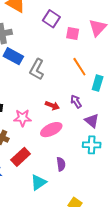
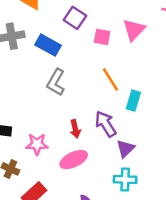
blue rectangle: (13, 56) -> (48, 45), moved
purple arrow: (76, 102) -> (106, 124), size x1.5
red arrow: (52, 106) -> (75, 129), turned 56
purple triangle: (92, 121) -> (125, 149), turned 35

